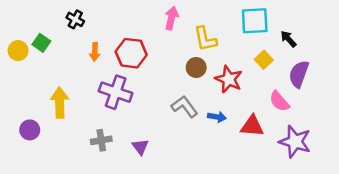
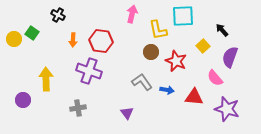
cyan square: (255, 21) -> (183, 16), moved
purple triangle: (140, 147) -> (127, 113), moved

